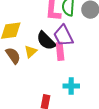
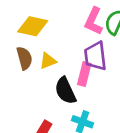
black semicircle: (46, 41) -> (65, 91), moved

